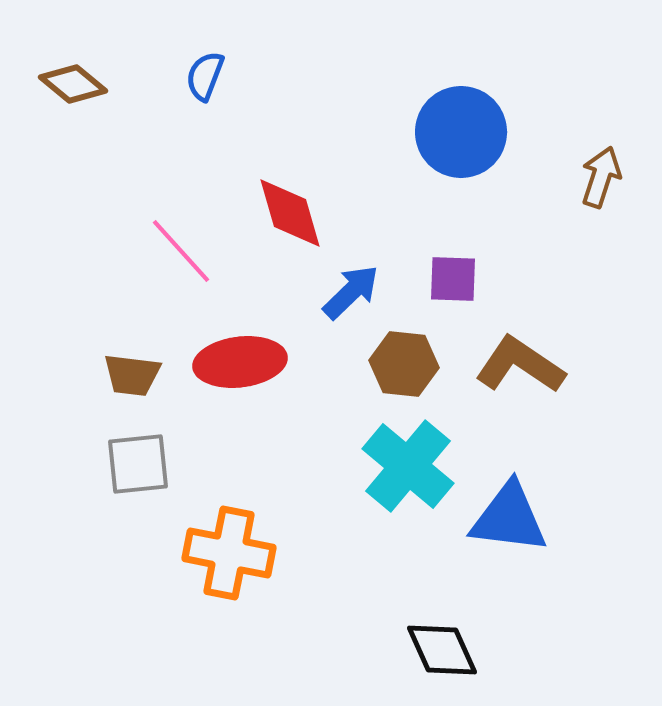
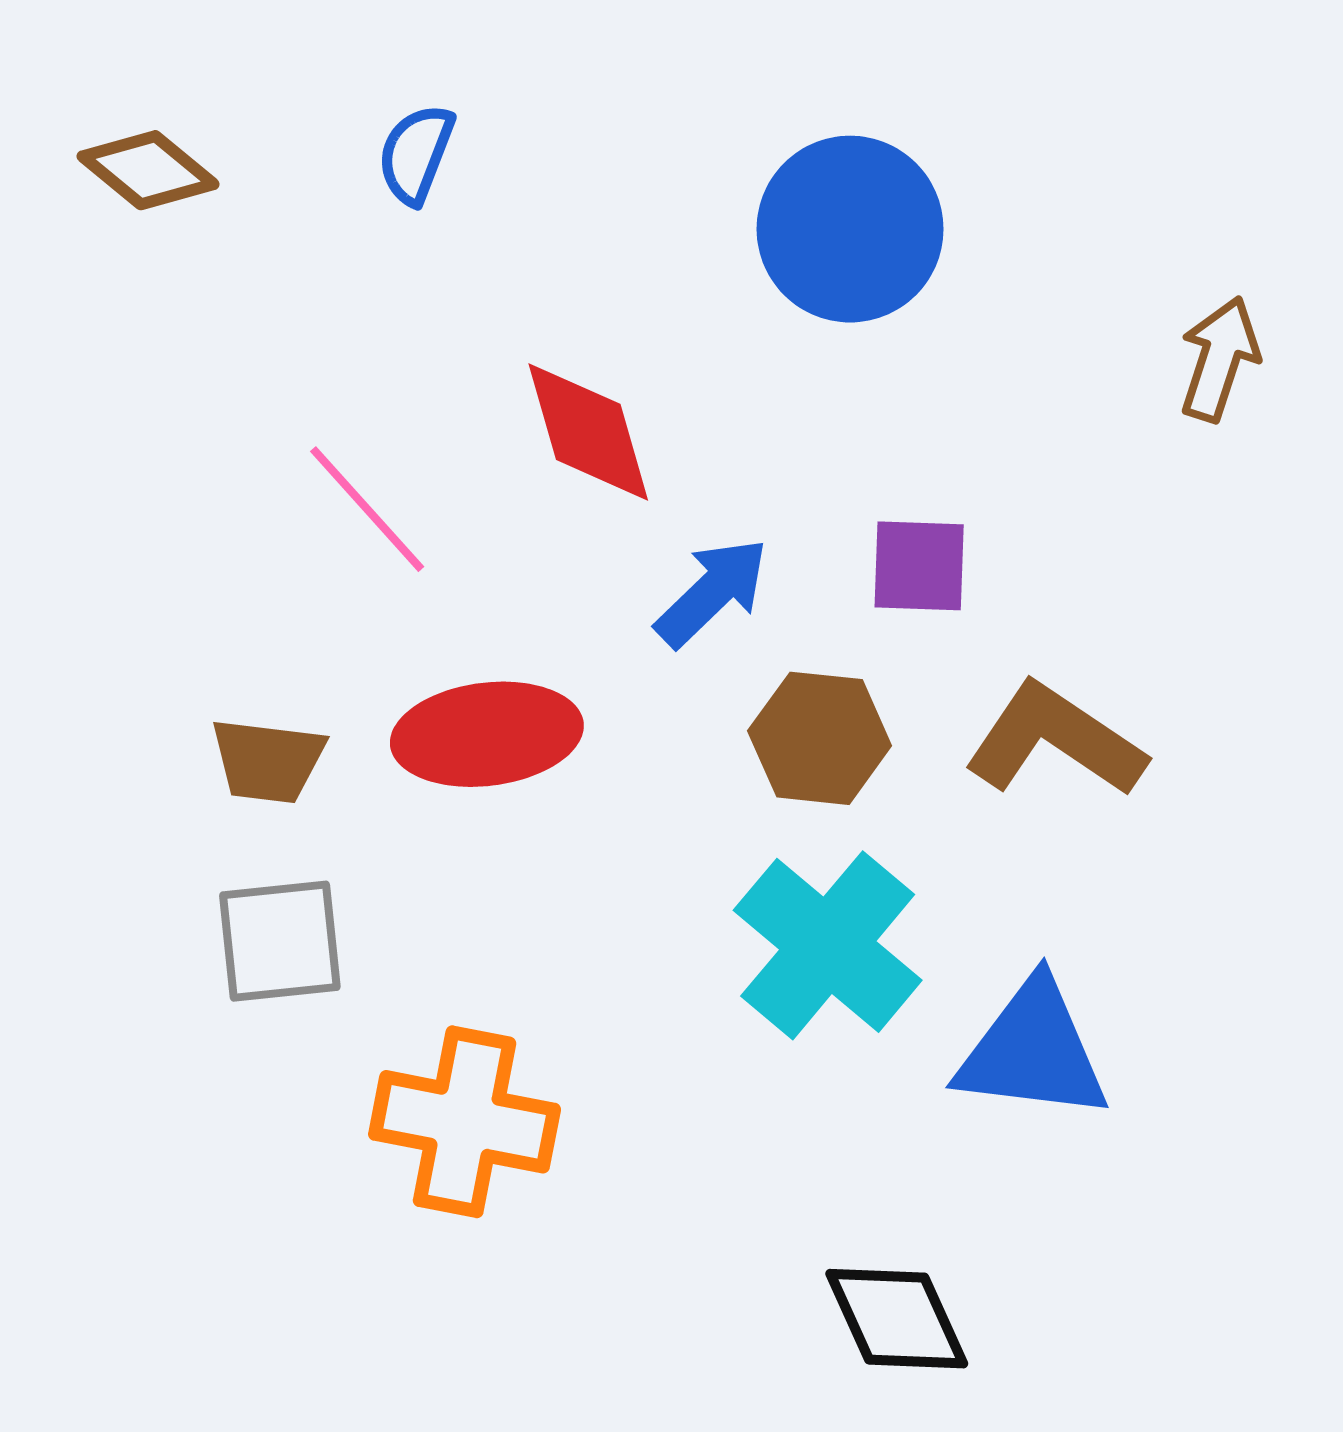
blue circle: (461, 132) -> (850, 229), moved

